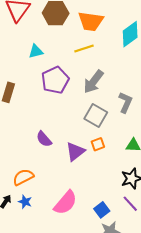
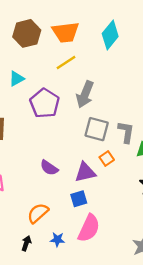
gray L-shape: (125, 102) -> (126, 132), moved
purple triangle: (75, 152) -> (85, 172), turned 40
blue star: (25, 202) -> (57, 240), moved
blue square: (102, 210) -> (79, 199), moved, turned 35

